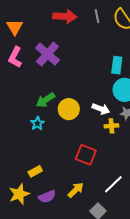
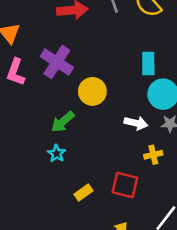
yellow circle: (69, 109) -> (92, 91), moved
yellow cross: (111, 126) -> (153, 155), moved
yellow rectangle: (35, 171) -> (84, 192), moved

